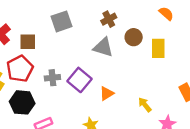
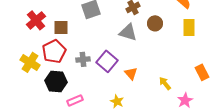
yellow rectangle: (158, 48) -> (189, 27), moved
orange triangle: (107, 93) -> (131, 73), turned -40

